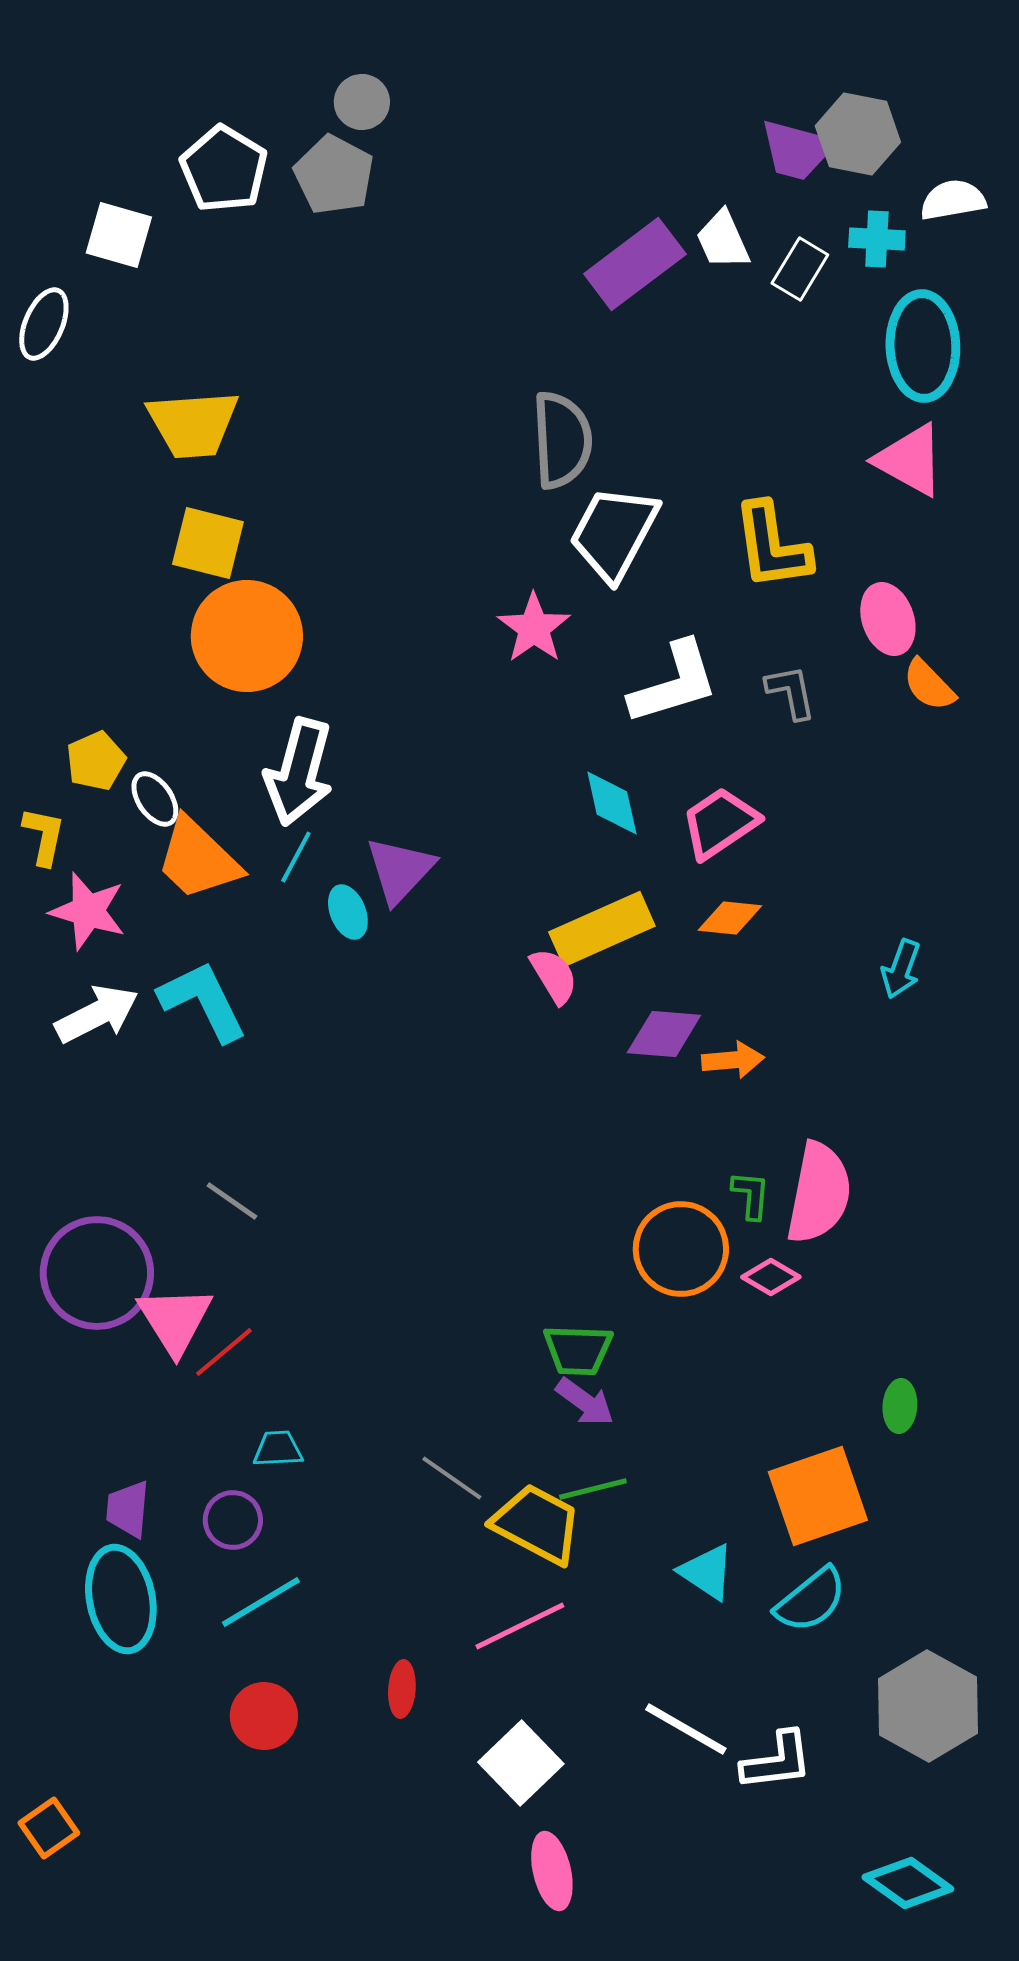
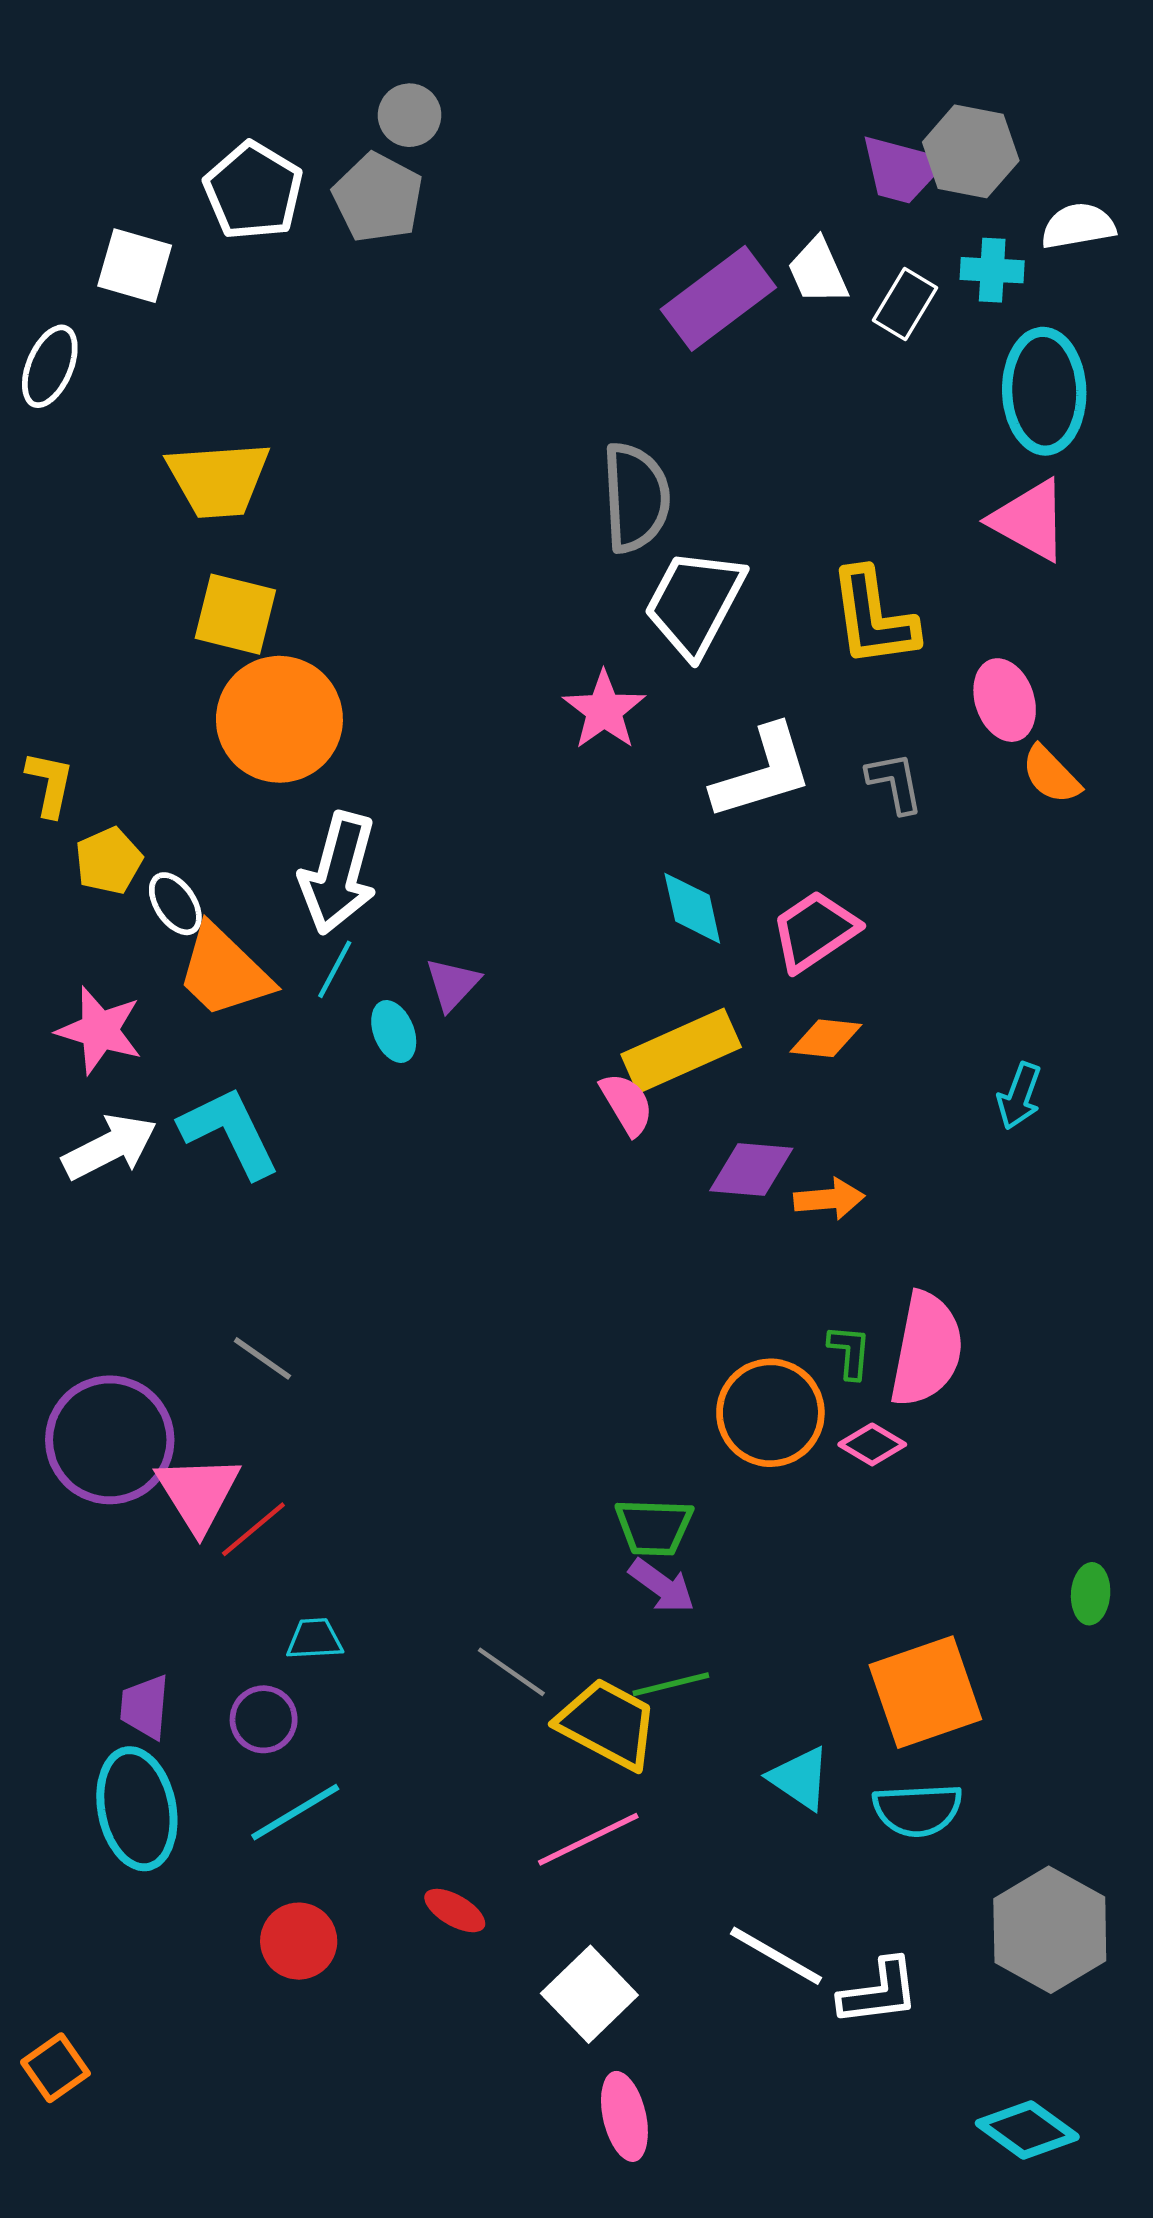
yellow L-shape: (44, 836) -> (50, 784), moved
purple triangle: (400, 870) -> (453, 984), size x0.7
green ellipse: (900, 1406) -> (1091, 1594), moved
cyan semicircle: (811, 1600) -> (917, 1810), turned 36
red ellipse: (402, 1689) -> (455, 1911), turned -64

